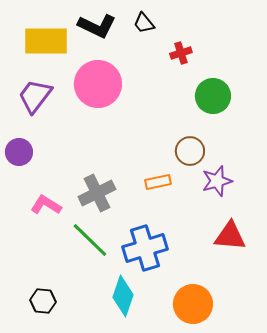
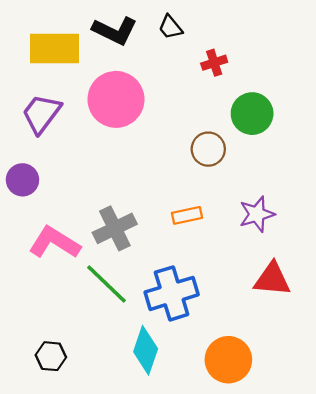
brown circle: (190, 151) -> (208, 149), moved
pink L-shape: (46, 205) -> (54, 243), size x1.4

